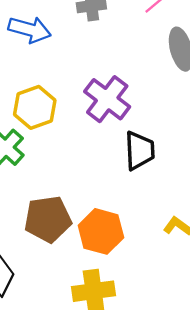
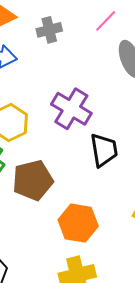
brown pentagon: (48, 219) -> (33, 180), moved

